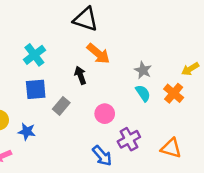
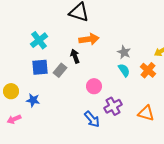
orange arrow: (98, 54) -> (89, 39), turned -48
gray rectangle: (61, 106) -> (60, 70), moved

